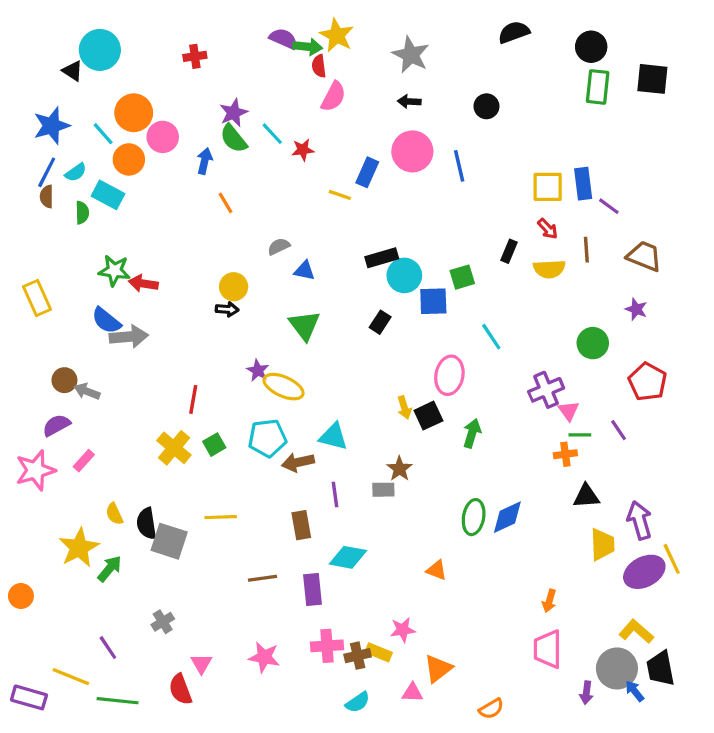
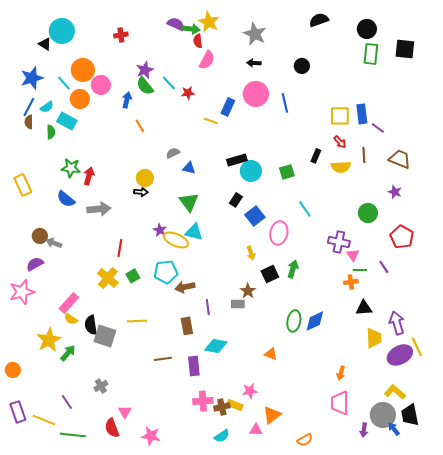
red arrow: (143, 283) -> (89, 176), turned 96
blue square: (433, 301) -> (255, 216), moved, turned -36
gray arrow: (129, 337) -> (99, 209), moved
purple cross: (546, 390) -> (339, 242), turned 35
black square: (428, 416) -> (270, 274), moved
cyan triangle: (333, 437) -> (194, 232), moved
pink rectangle: (84, 461) -> (69, 303), moved, size x1.5
yellow semicircle: (114, 514) -> (71, 319), turned -32
pink star: (264, 657) -> (151, 436), moved
purple rectangle: (29, 697) -> (18, 412), moved, turned 55

